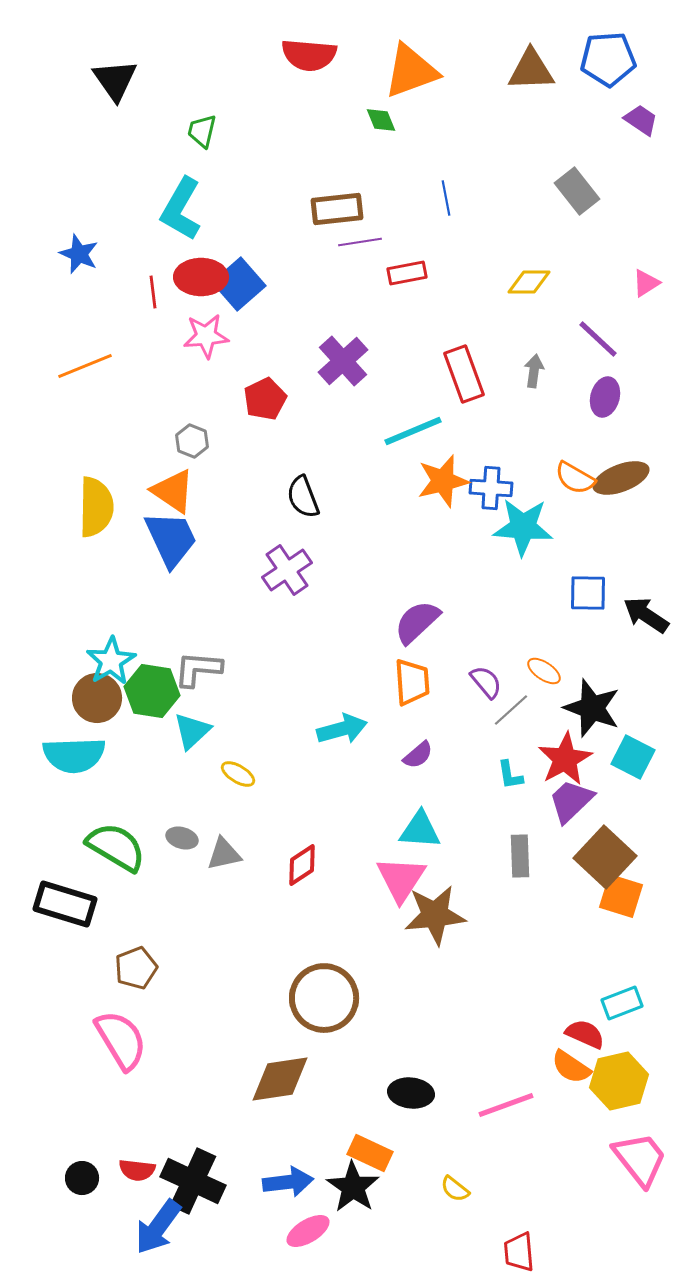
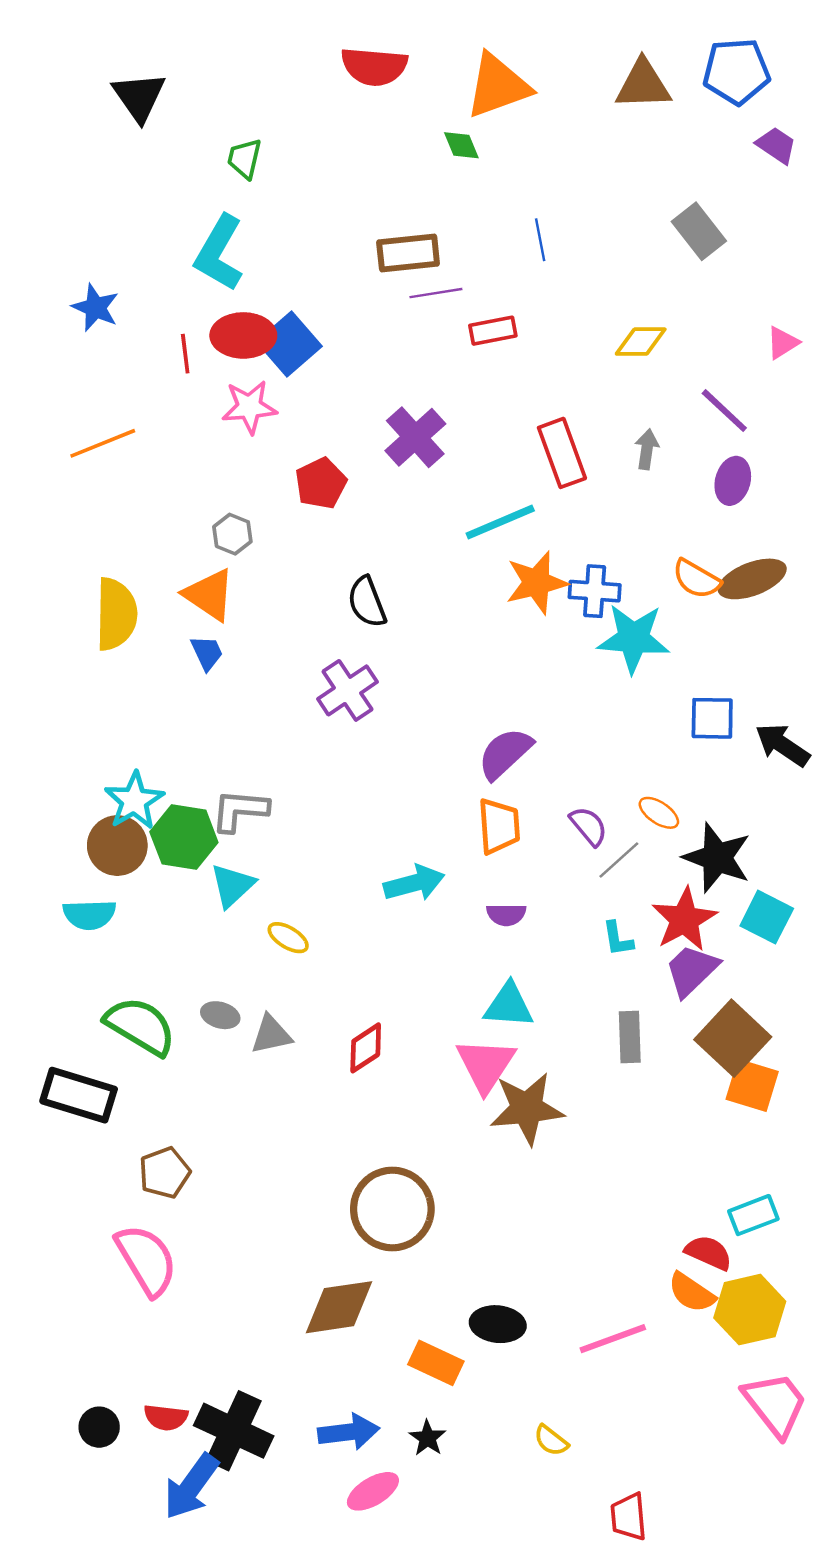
blue trapezoid: (171, 539) -> (207, 653), size x0.5
cyan semicircle: (74, 755) -> (89, 915), size x0.7
purple semicircle: (418, 755) -> (506, 915), turned 40
orange rectangle: (370, 1153) -> (436, 1363), moved
black star: (353, 1187) -> (427, 1438), size x0.6

